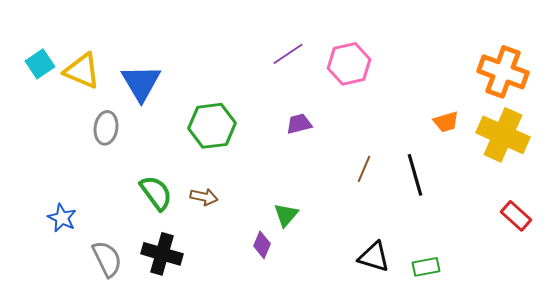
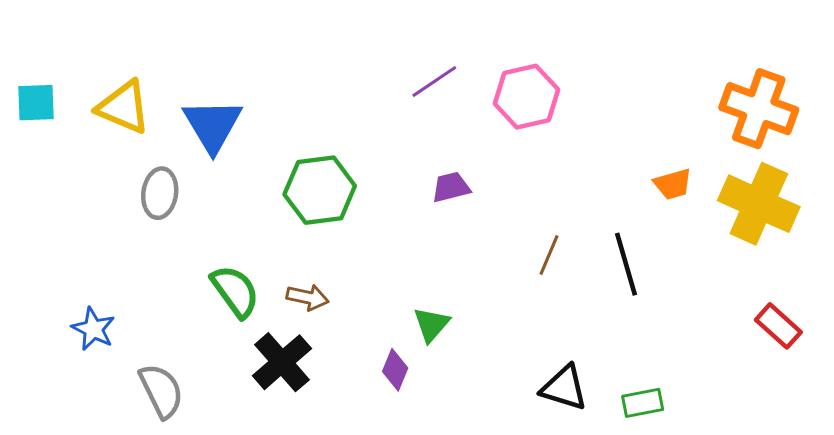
cyan square: (40, 64) -> (36, 103), moved, turned 32
black cross: (162, 254) -> (282, 362), moved, turned 33

